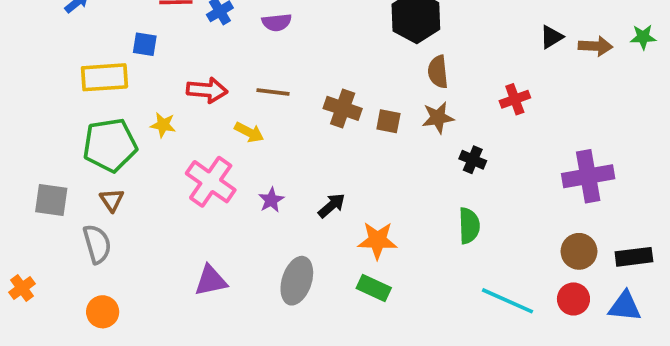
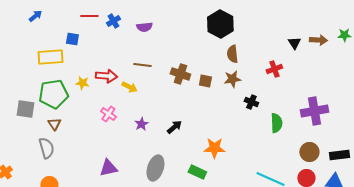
black triangle: (551, 37) -> (294, 43), moved, turned -32
red arrow: (207, 90) -> (106, 76), moved
pink cross: (211, 182) -> (108, 114), size x0.6
gray square: (51, 200) -> (25, 109), moved
green semicircle: (469, 226) -> (276, 123), moved
orange star: (377, 240) -> (214, 148), moved

